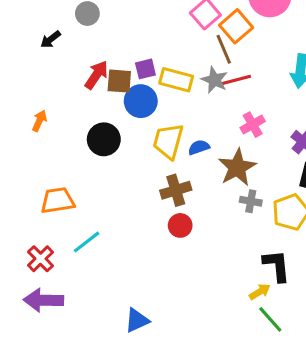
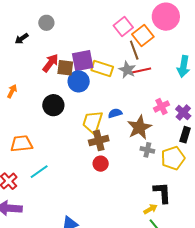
purple square: (145, 69) -> (83, 61), size x1.6
pink cross: (253, 125) -> (161, 106), moved
yellow trapezoid: (168, 141) -> (93, 122), moved

